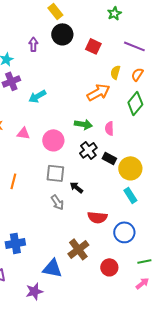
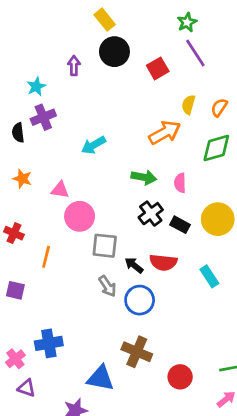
red square: (93, 46) -> (158, 68), turned 35
purple line: (134, 46) -> (195, 53), moved, turned 35
cyan arrow: (37, 96) -> (94, 145), moved
green diamond: (135, 103) -> (216, 148), turned 35
pink circle: (53, 140) -> (80, 216), moved
yellow circle: (130, 168) -> (218, 219), moved
red semicircle: (97, 217) -> (163, 262), moved
blue circle: (124, 232) -> (140, 300), moved
brown cross: (78, 249) -> (137, 352), turned -30

